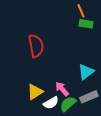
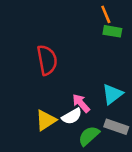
pink arrow: (62, 89) -> (81, 103), moved
gray rectangle: (89, 97) -> (116, 127), turned 42
white semicircle: (51, 103) -> (72, 116), moved

